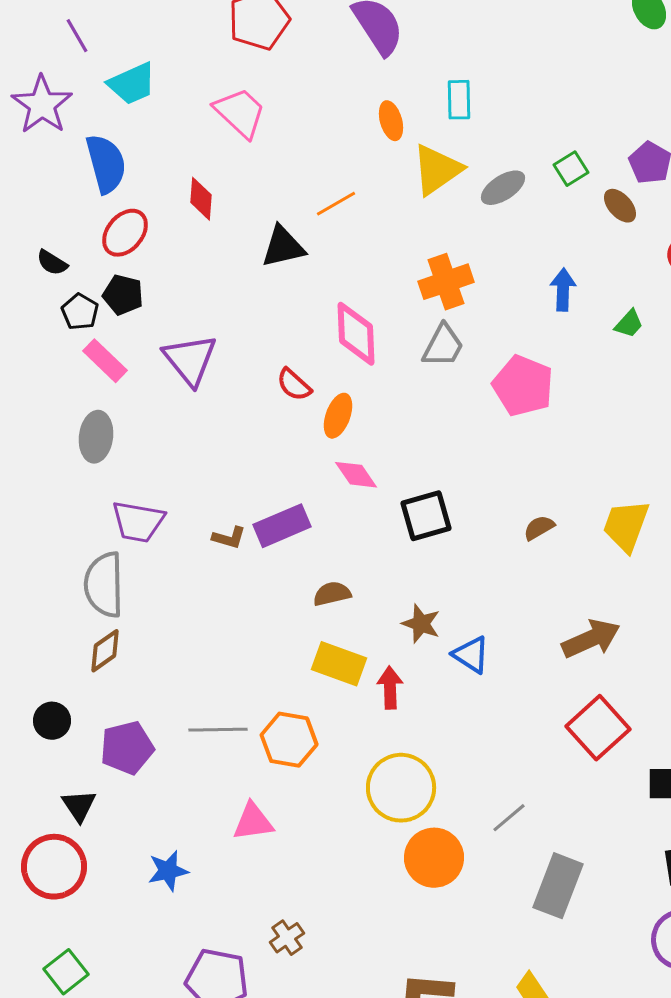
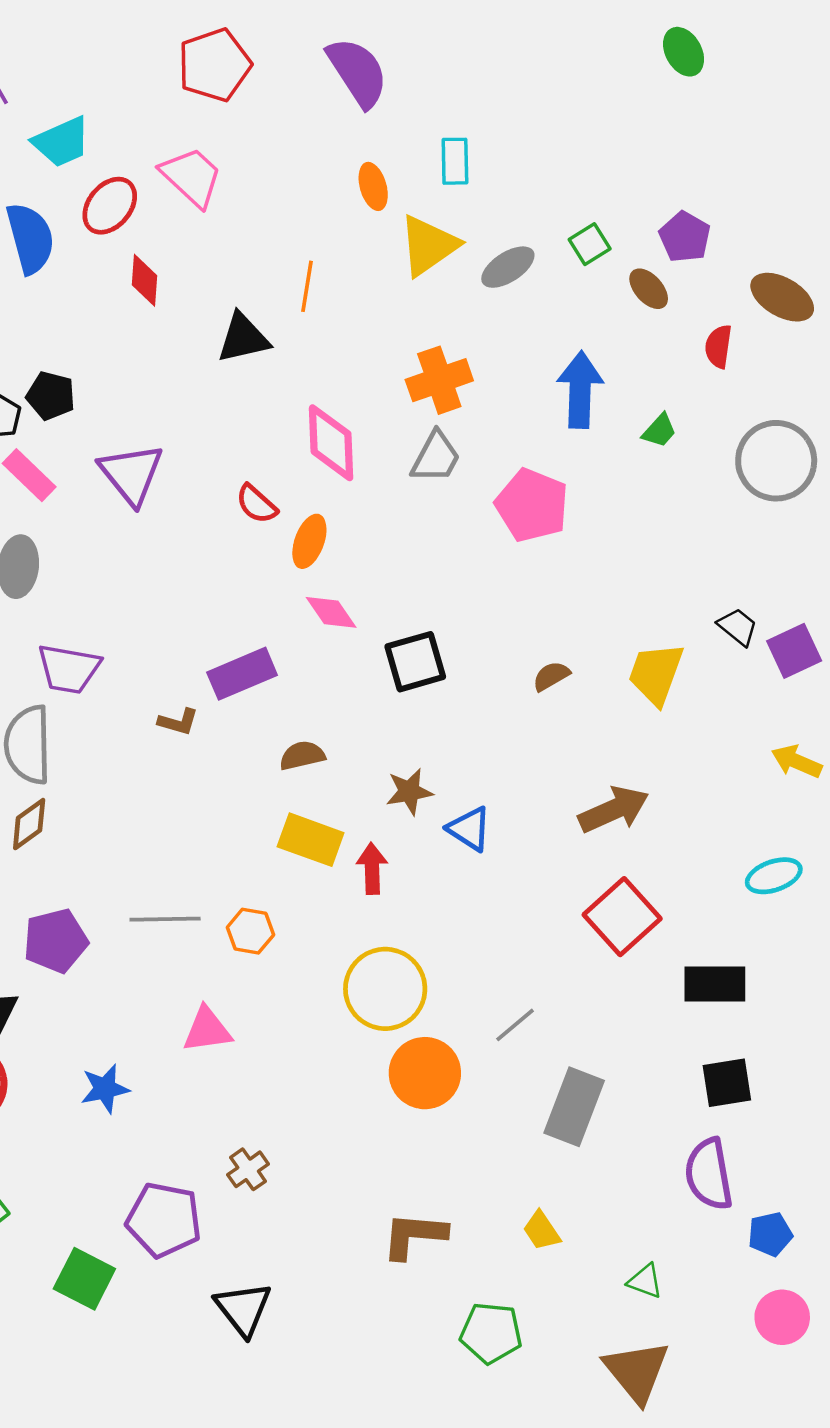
orange line: (336, 204) -> (307, 286), turned -51
red ellipse: (125, 233) -> (110, 206), moved
blue arrow: (563, 290) -> (580, 390), size x1.5
brown L-shape: (229, 538) -> (178, 722), moved
brown star: (421, 624) -> (409, 792), turned -30
orange hexagon: (289, 740) -> (250, 931), size x0.7

